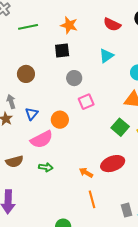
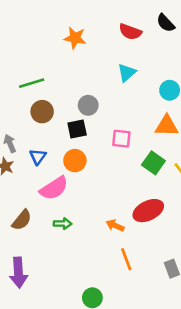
green line: (28, 27) -> (32, 83), moved
black square: (62, 50) -> (77, 129), moved
brown circle: (26, 74) -> (42, 112), moved
pink square: (86, 102) -> (121, 139), moved, turned 35
brown semicircle: (14, 161) -> (22, 220), turned -30

